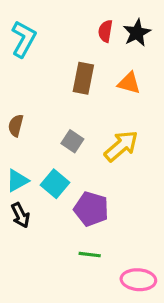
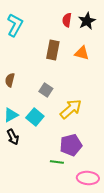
yellow arrow: (121, 146) -> (71, 109), moved
purple pentagon: (91, 209) -> (71, 145), moved, turned -30

